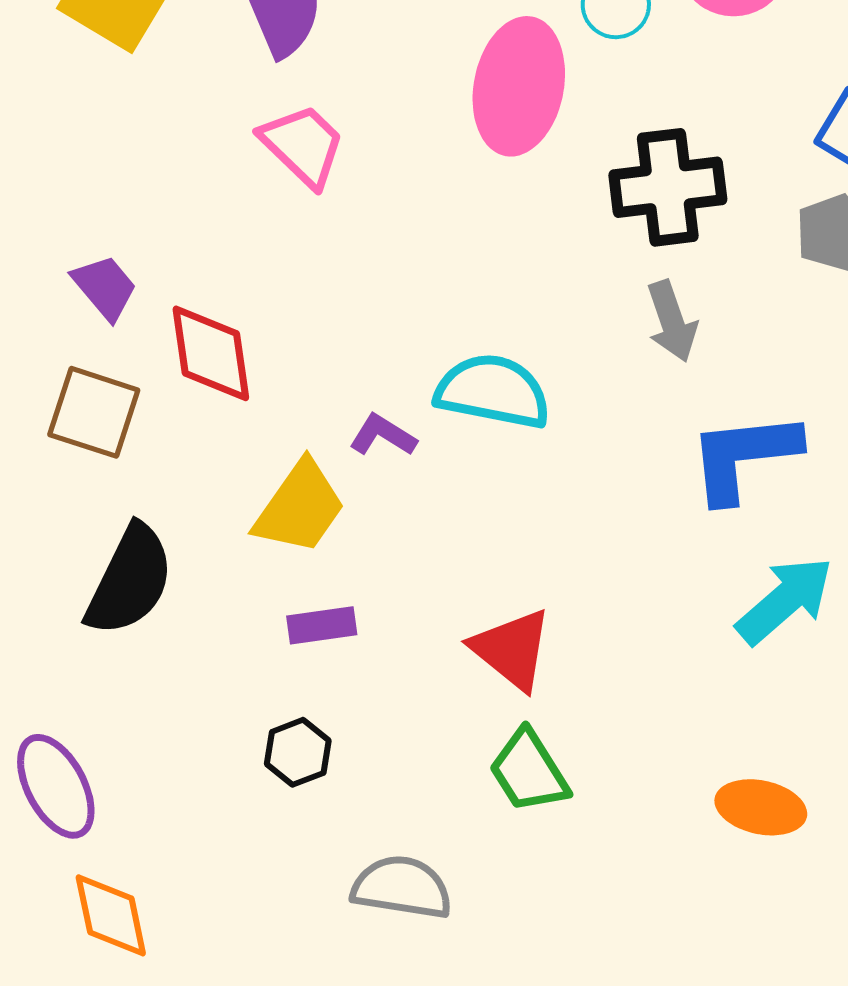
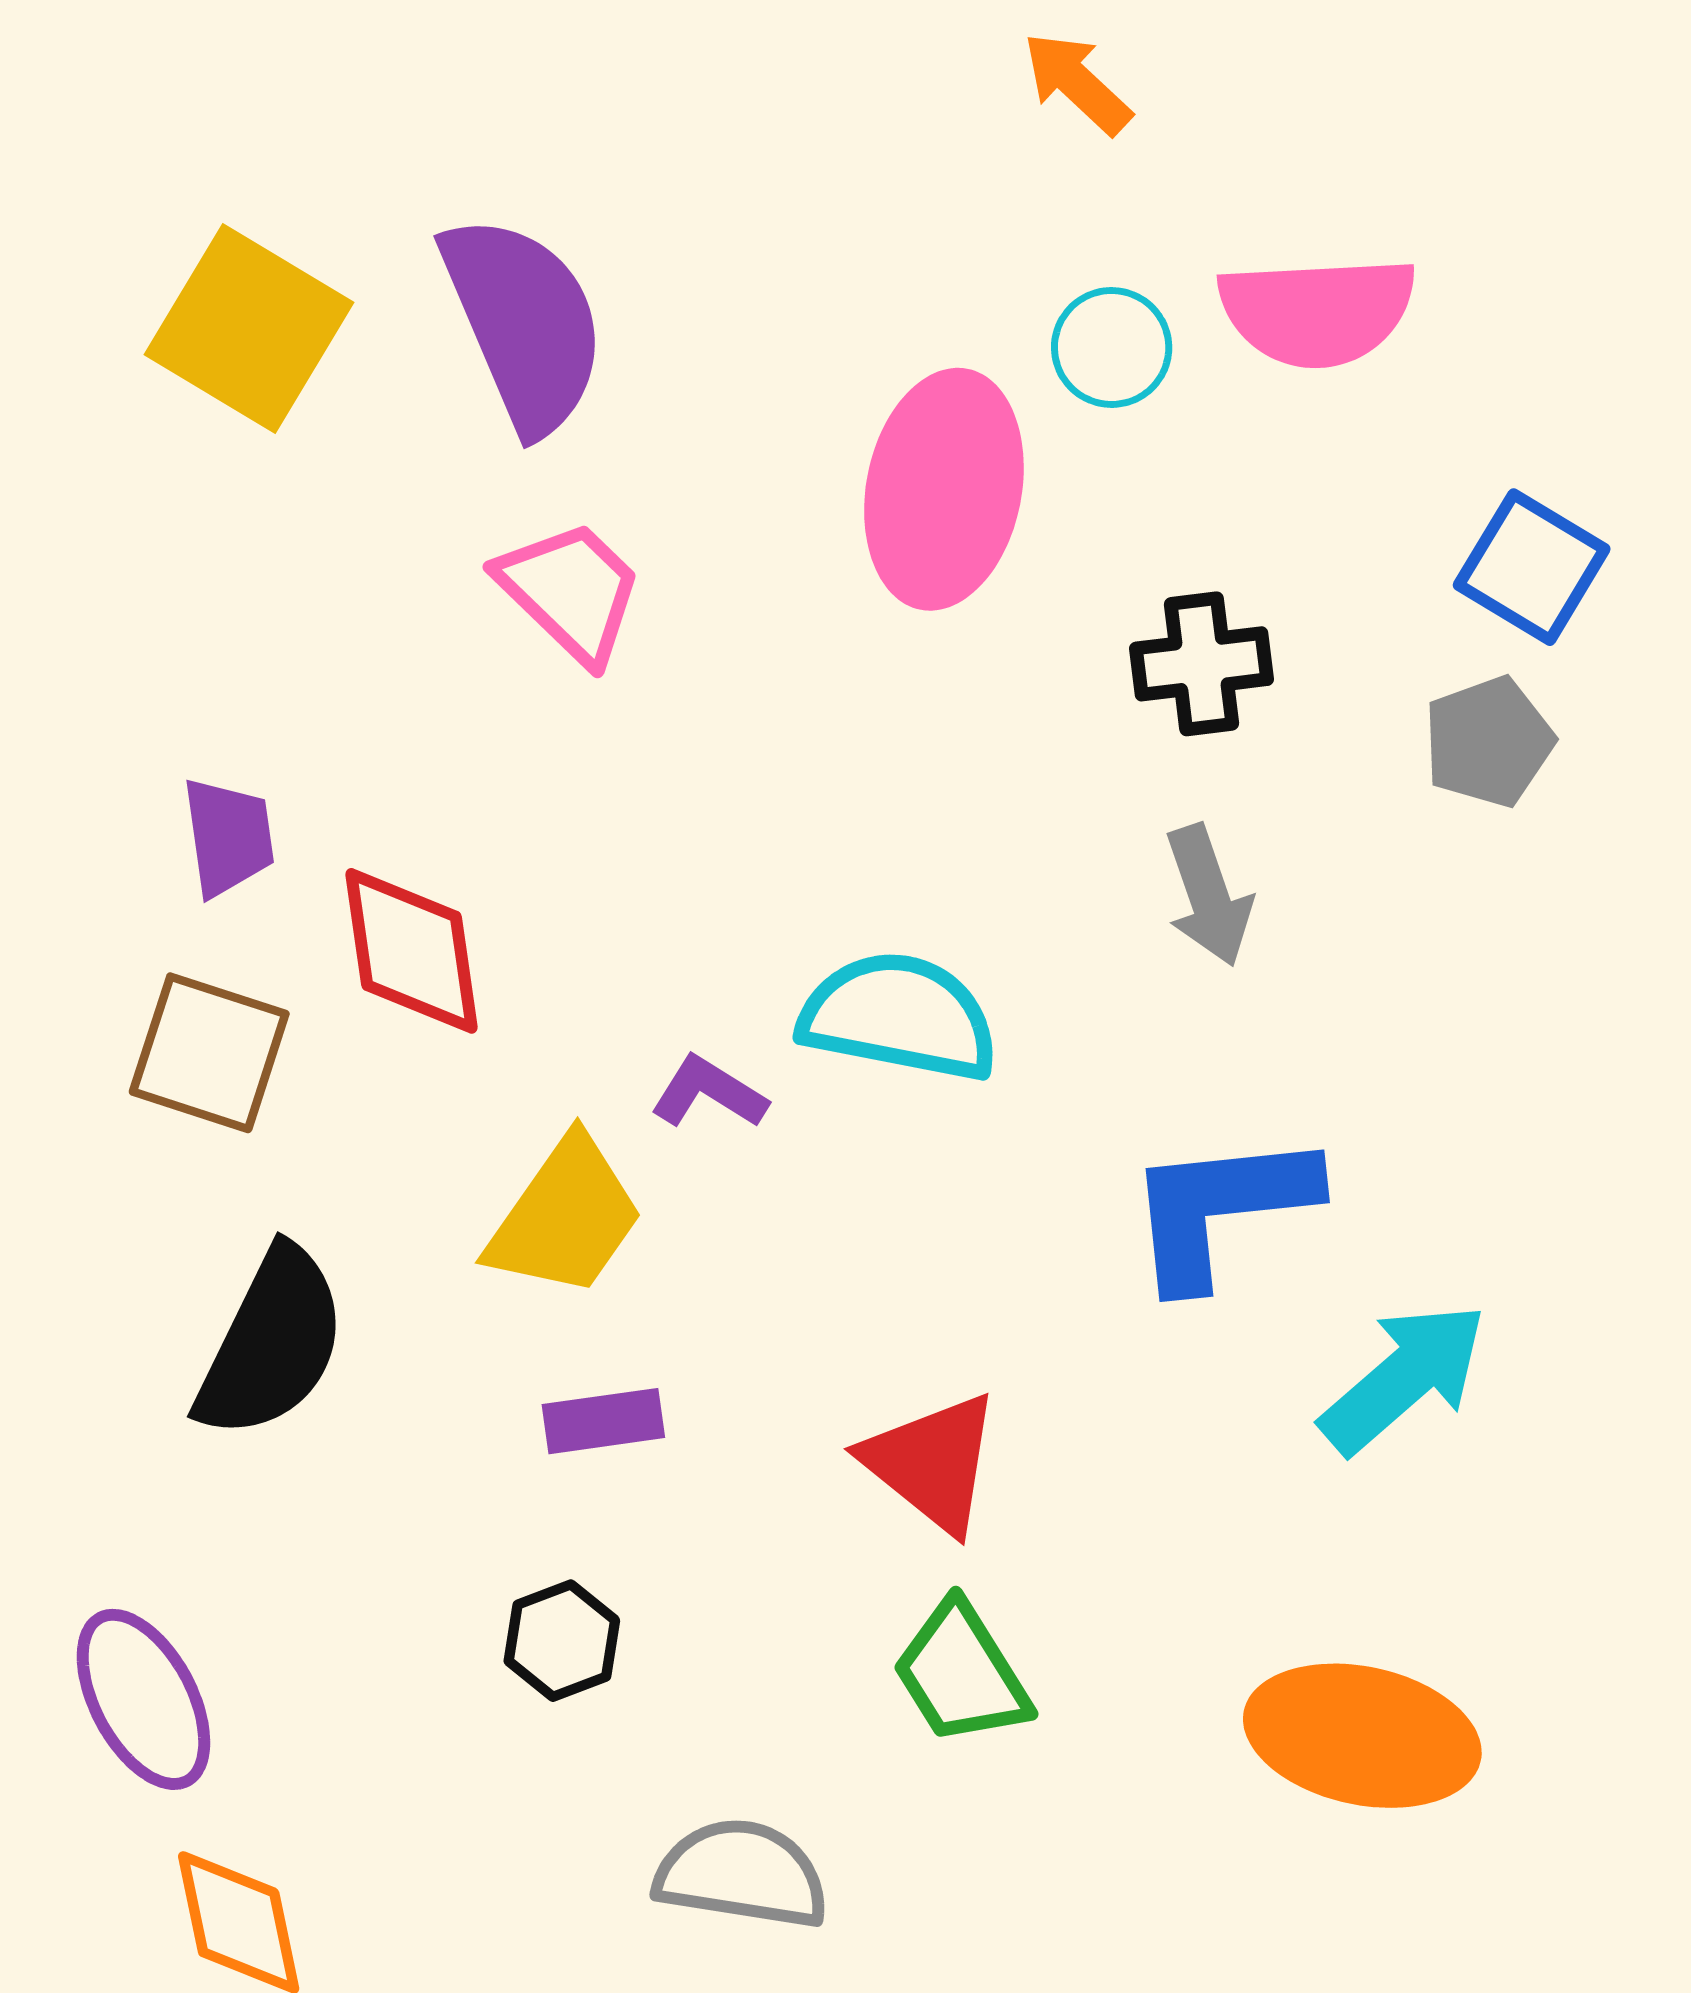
black cross: (668, 187) -> (1202, 664), size x0.7
purple trapezoid: (105, 287) -> (228, 837), turned 32
blue L-shape: (744, 456) -> (1221, 1208), moved
orange ellipse: (761, 807) -> (1362, 1736), size x1.5

